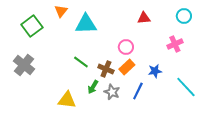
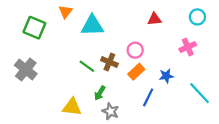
green square: (32, 26) -> (34, 28), turned -30
brown cross: (106, 69) -> (109, 62), moved
gray star: (112, 92) -> (111, 111), moved

